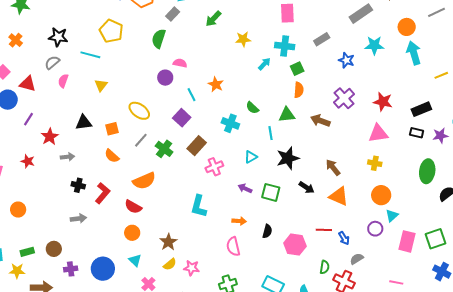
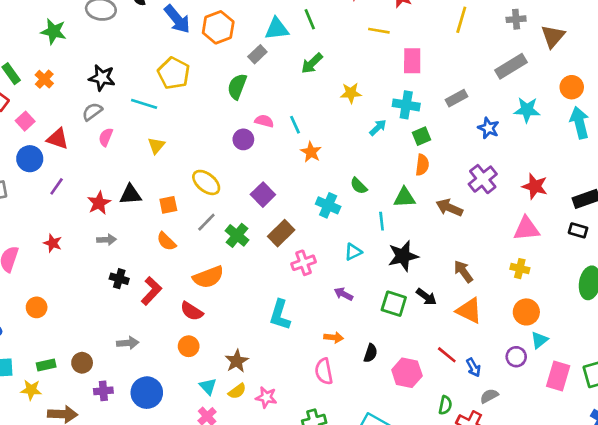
cyan line: (191, 95) -> (295, 125), moved
red star: (50, 137) -> (99, 203), moved
green square: (271, 192) -> (394, 304), moved
gray arrow: (78, 219) -> (128, 343), moved
red line: (324, 230) -> (447, 355), turned 35
cyan triangle: (135, 260) -> (208, 386), moved

